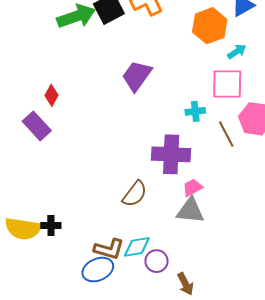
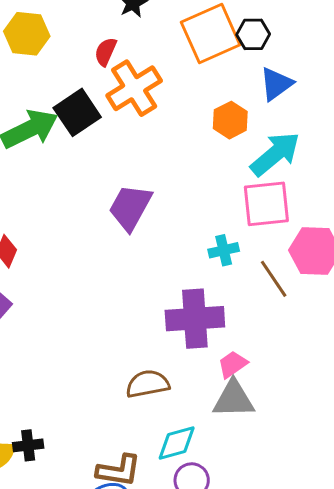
orange hexagon: (210, 26) -> (230, 120), size x0.7
cyan arrow: (237, 52) -> (275, 154), size x1.8
brown semicircle: (135, 194) -> (148, 384), turned -132
cyan diamond: (137, 247) -> (177, 443), moved

